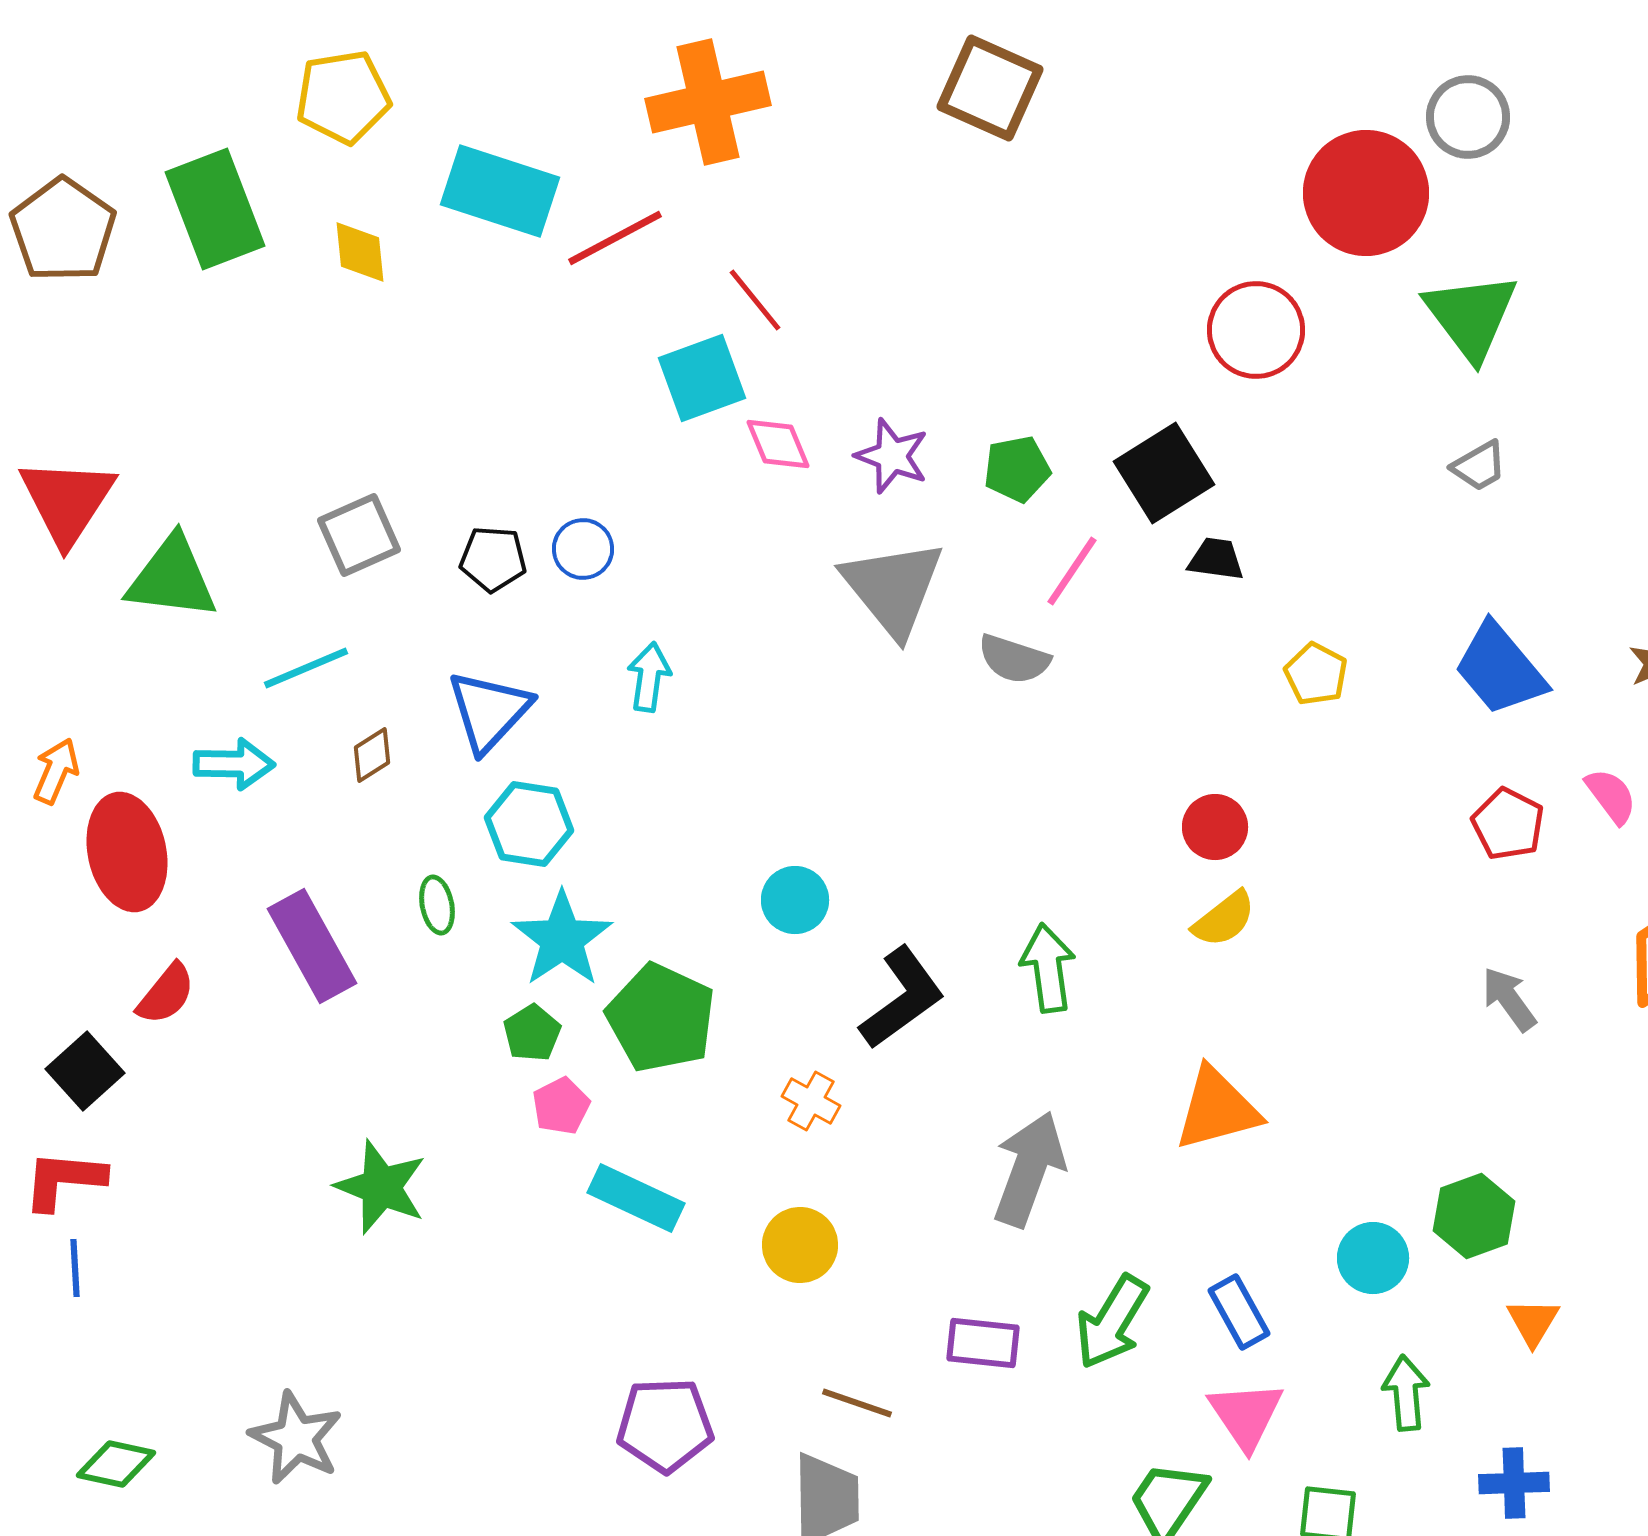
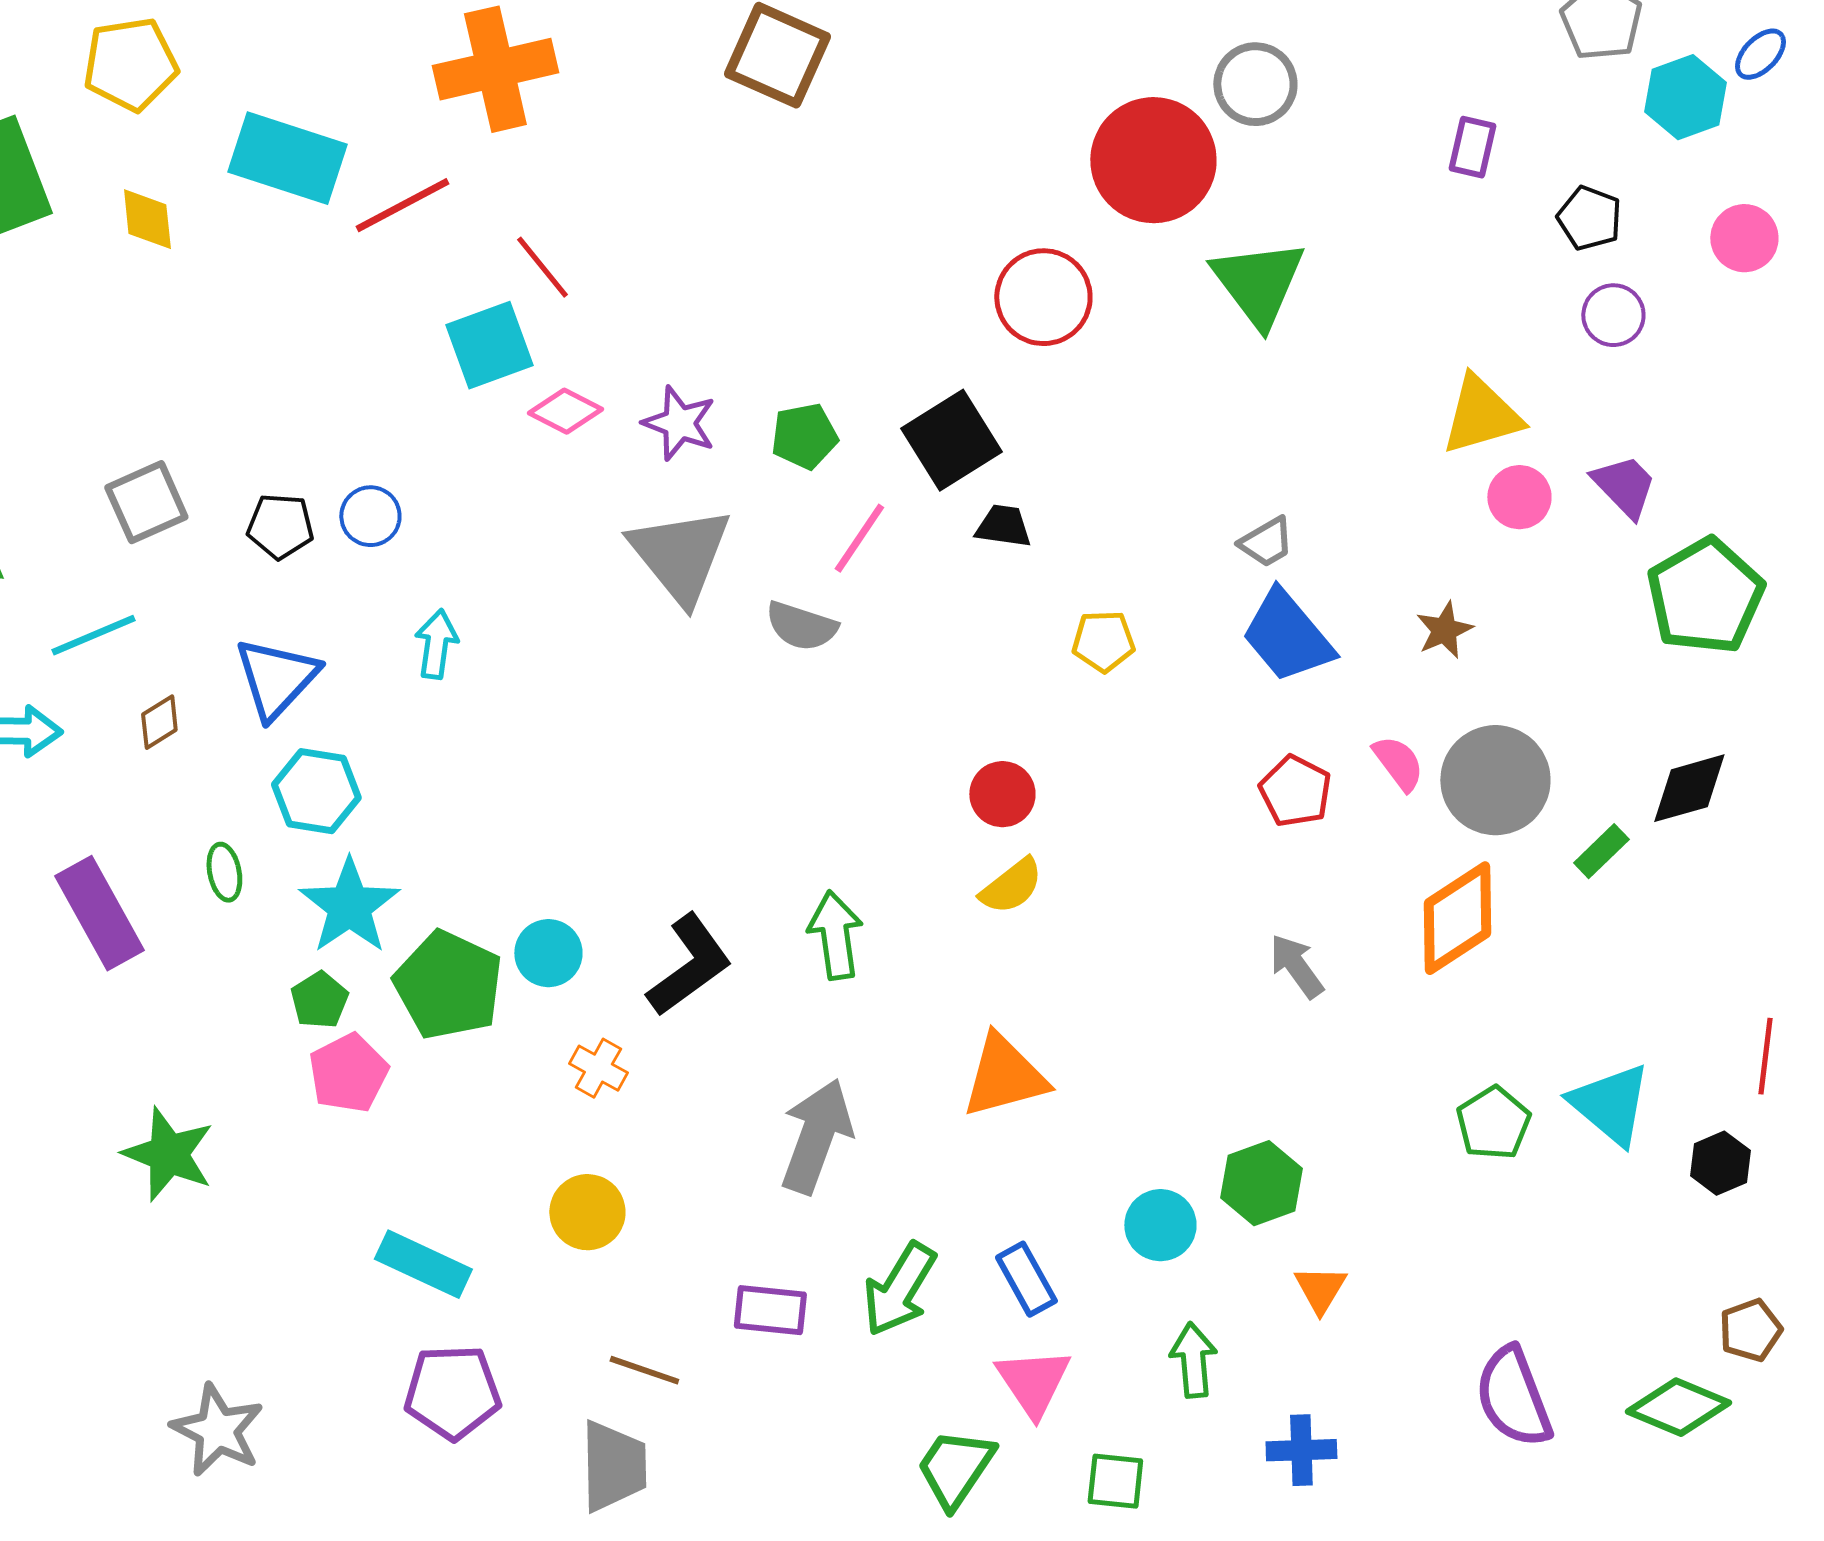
pink diamond: (778, 444) -> (565, 411), turned -40
gray trapezoid: (1479, 466) -> (1266, 542), moved
yellow pentagon: (1316, 674) -> (1103, 641), turned -30
cyan circle: (795, 900) -> (548, 953), moved
pink pentagon: (561, 1106) -> (348, 1073), size x1.4
cyan rectangle: (636, 1198) -> (423, 1264), moved
gray star: (296, 1438) -> (217, 1430), moved

